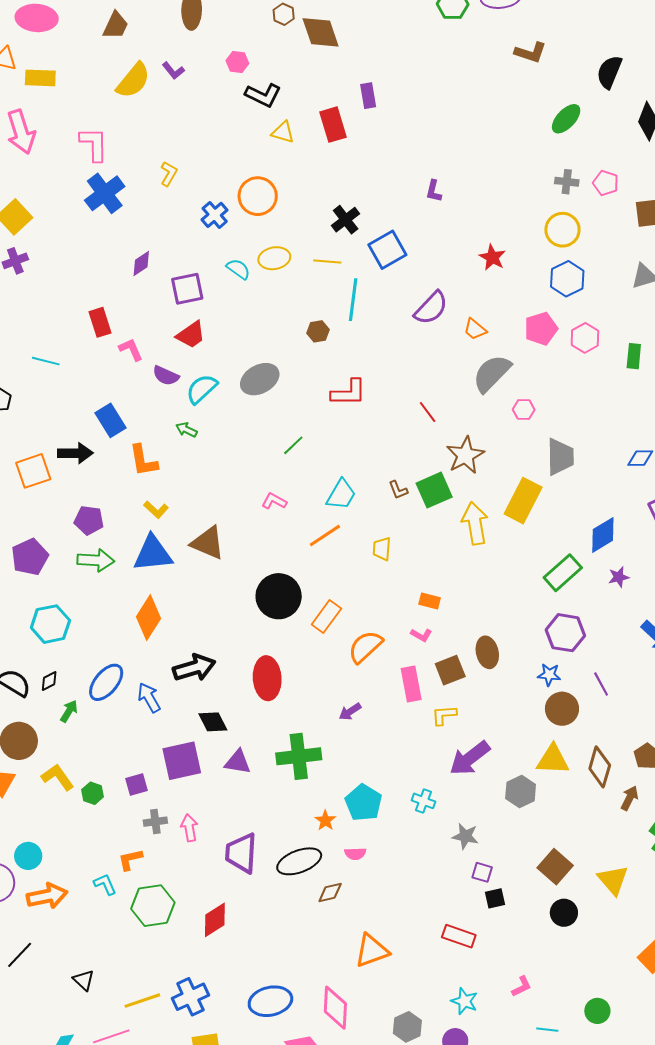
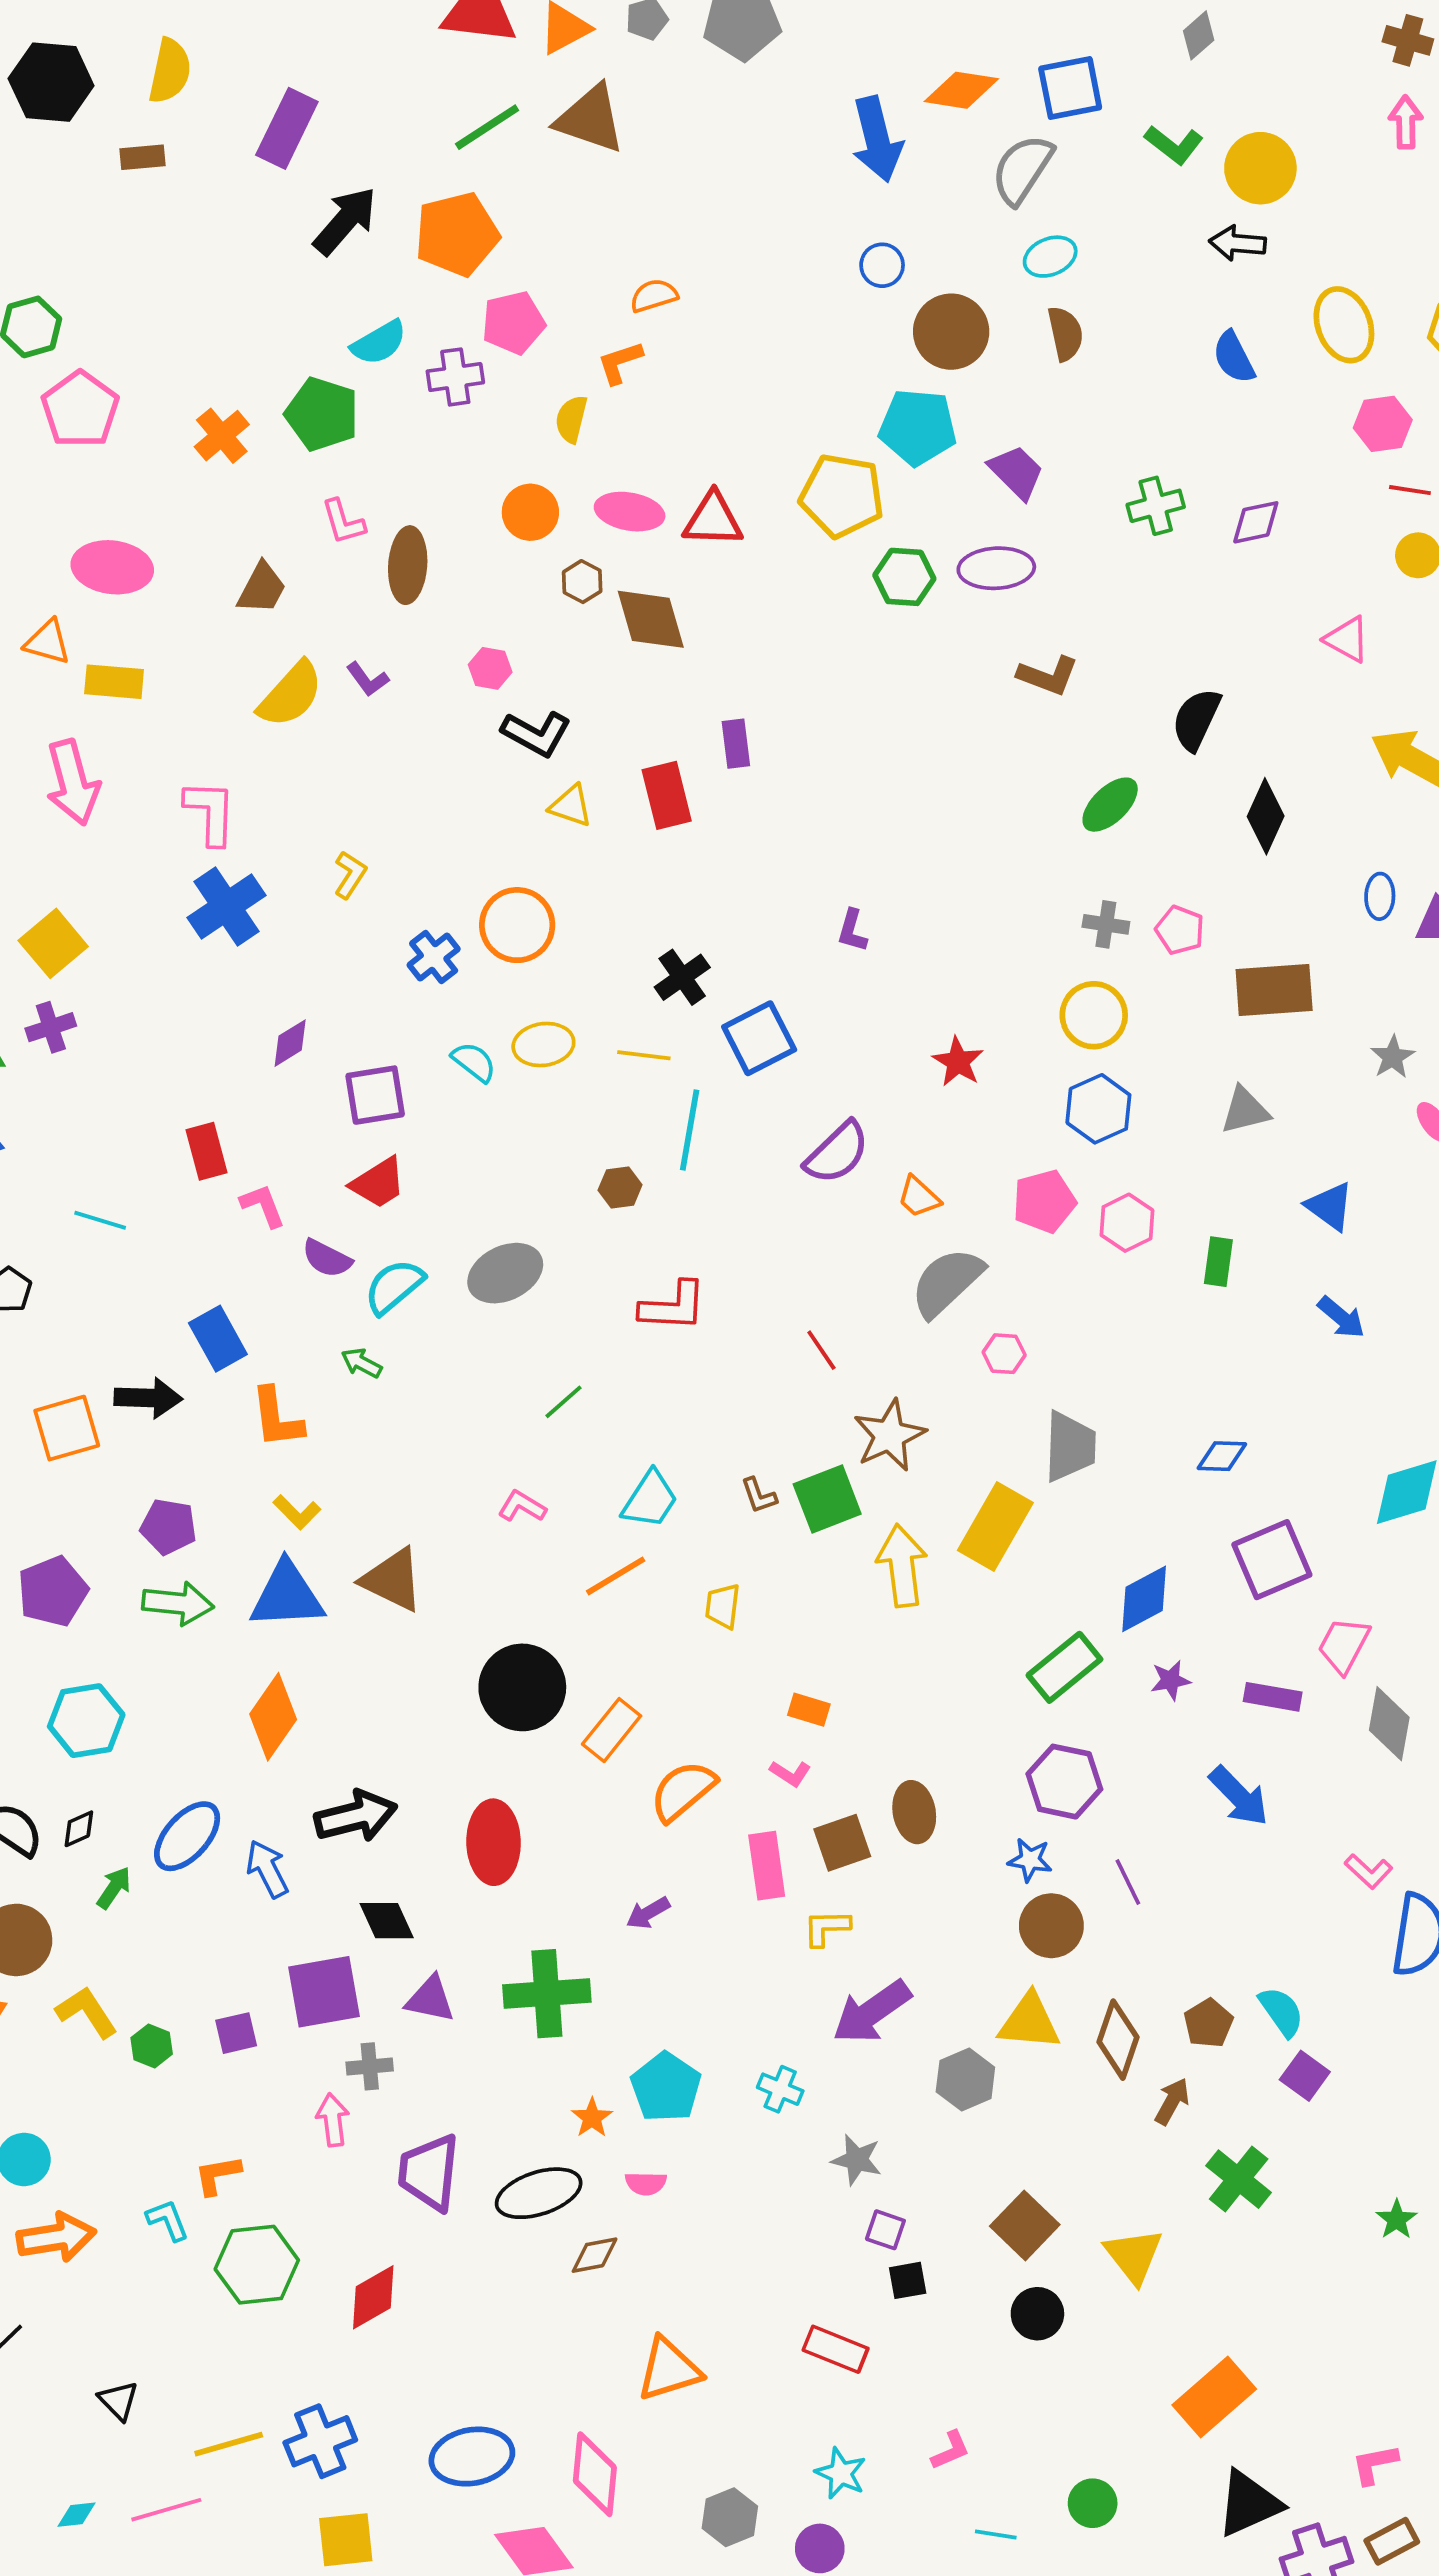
gray cross: (155, 822) -> (370, 2066), moved

